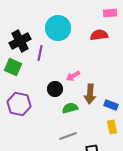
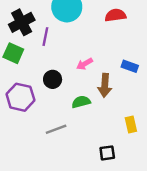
black circle: (55, 89) -> (53, 79), moved
blue rectangle: (111, 105) -> (130, 66), moved
gray line: (68, 136) -> (56, 129), moved

